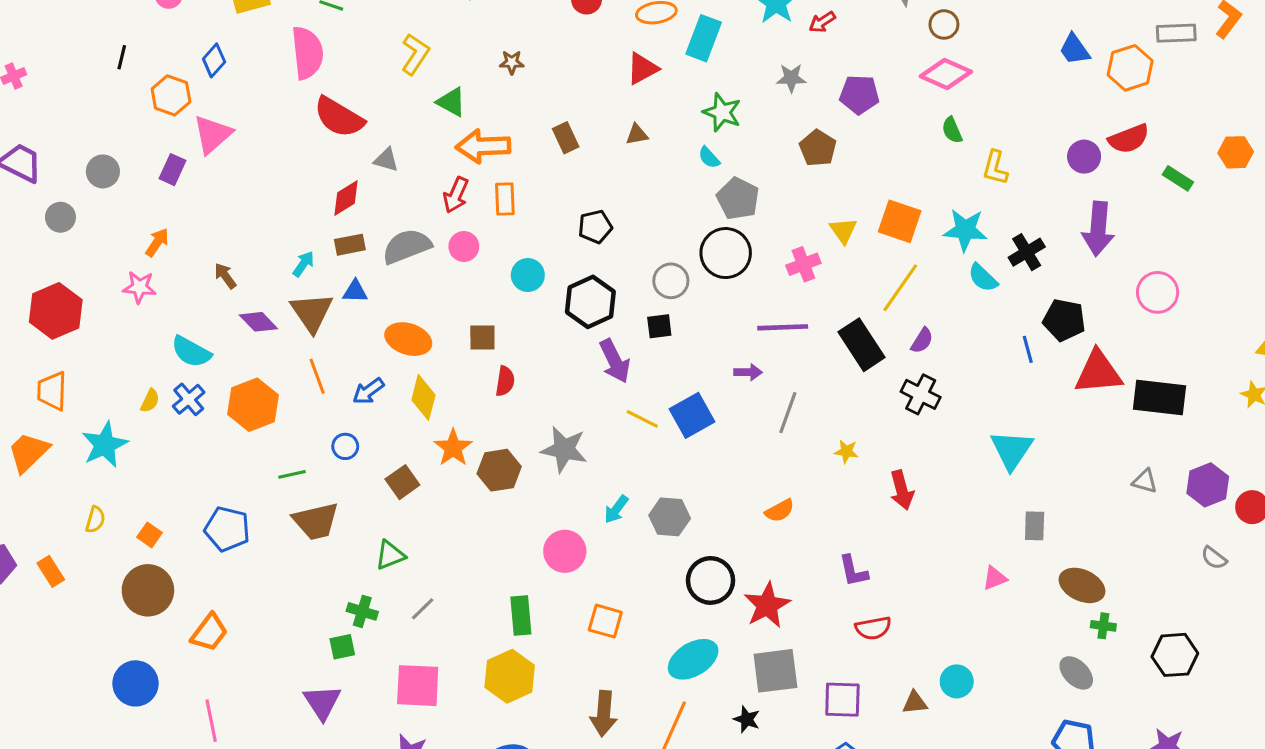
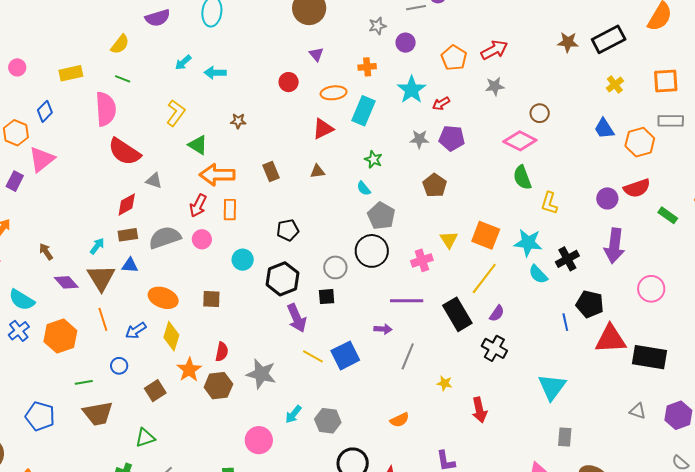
brown circle: (944, 24) -> (540, 113), moved
purple pentagon: (859, 95) -> (452, 138), moved
green star: (722, 112) -> (373, 159), size x0.7
green semicircle: (952, 130) -> (522, 177), size x1.4
red semicircle: (505, 381) -> (222, 352), moved

